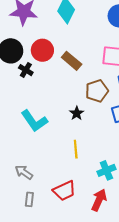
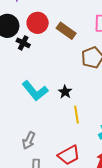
black star: (77, 113) -> (65, 92), moved
gray arrow: (24, 172) -> (29, 141), turned -96

